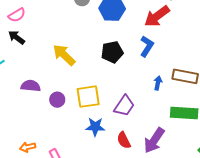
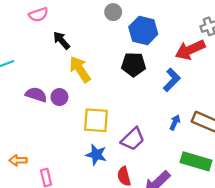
black arrow: (17, 37) -> (61, 40), moved
black pentagon: (112, 52) -> (134, 64), moved
purple circle: (57, 100) -> (59, 97), moved

